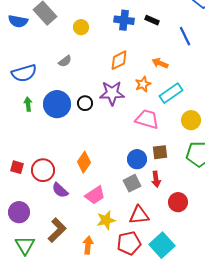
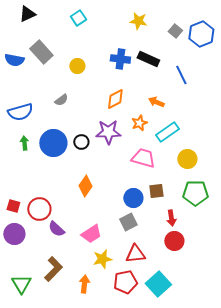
black rectangle: (152, 20) -> (148, 59), size x1.5
orange diamond: (84, 162) -> (85, 186), moved
red arrow: (156, 179) -> (171, 218), moved
purple circle: (19, 212) -> (14, 234), moved

